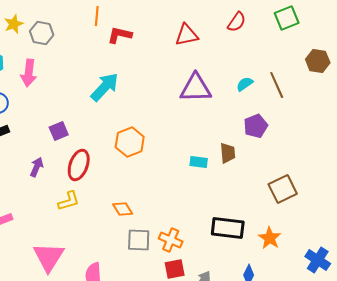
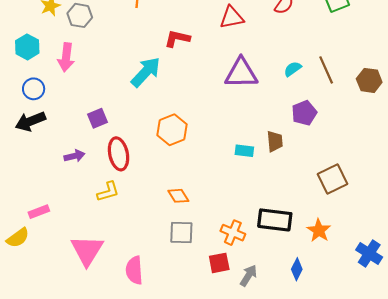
red L-shape: (120, 35) -> (177, 38), moved
brown hexagon: (318, 61) -> (369, 80), moved
red ellipse: (79, 165) -> (119, 154), turned -32
purple arrow: (37, 167) -> (74, 156), turned 54
orange diamond: (123, 209) -> (178, 196), moved
orange cross: (171, 240) -> (233, 233), moved

